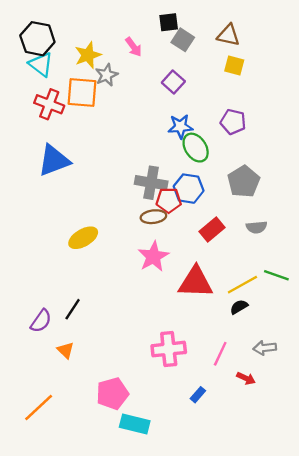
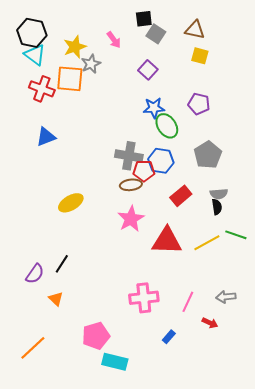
blue triangle: (54, 160) -> (46, 137), size x0.7
black semicircle: (239, 307) -> (217, 207), moved, turned 112

